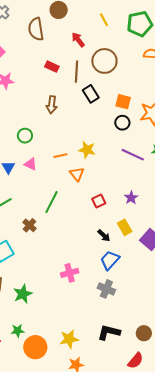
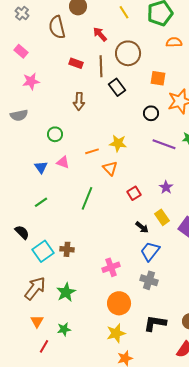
orange square: (123, 102) -> (158, 78), moved
brown cross: (29, 225) -> (67, 249), moved, turned -32
orange circle: (35, 347) -> (119, 303), moved

